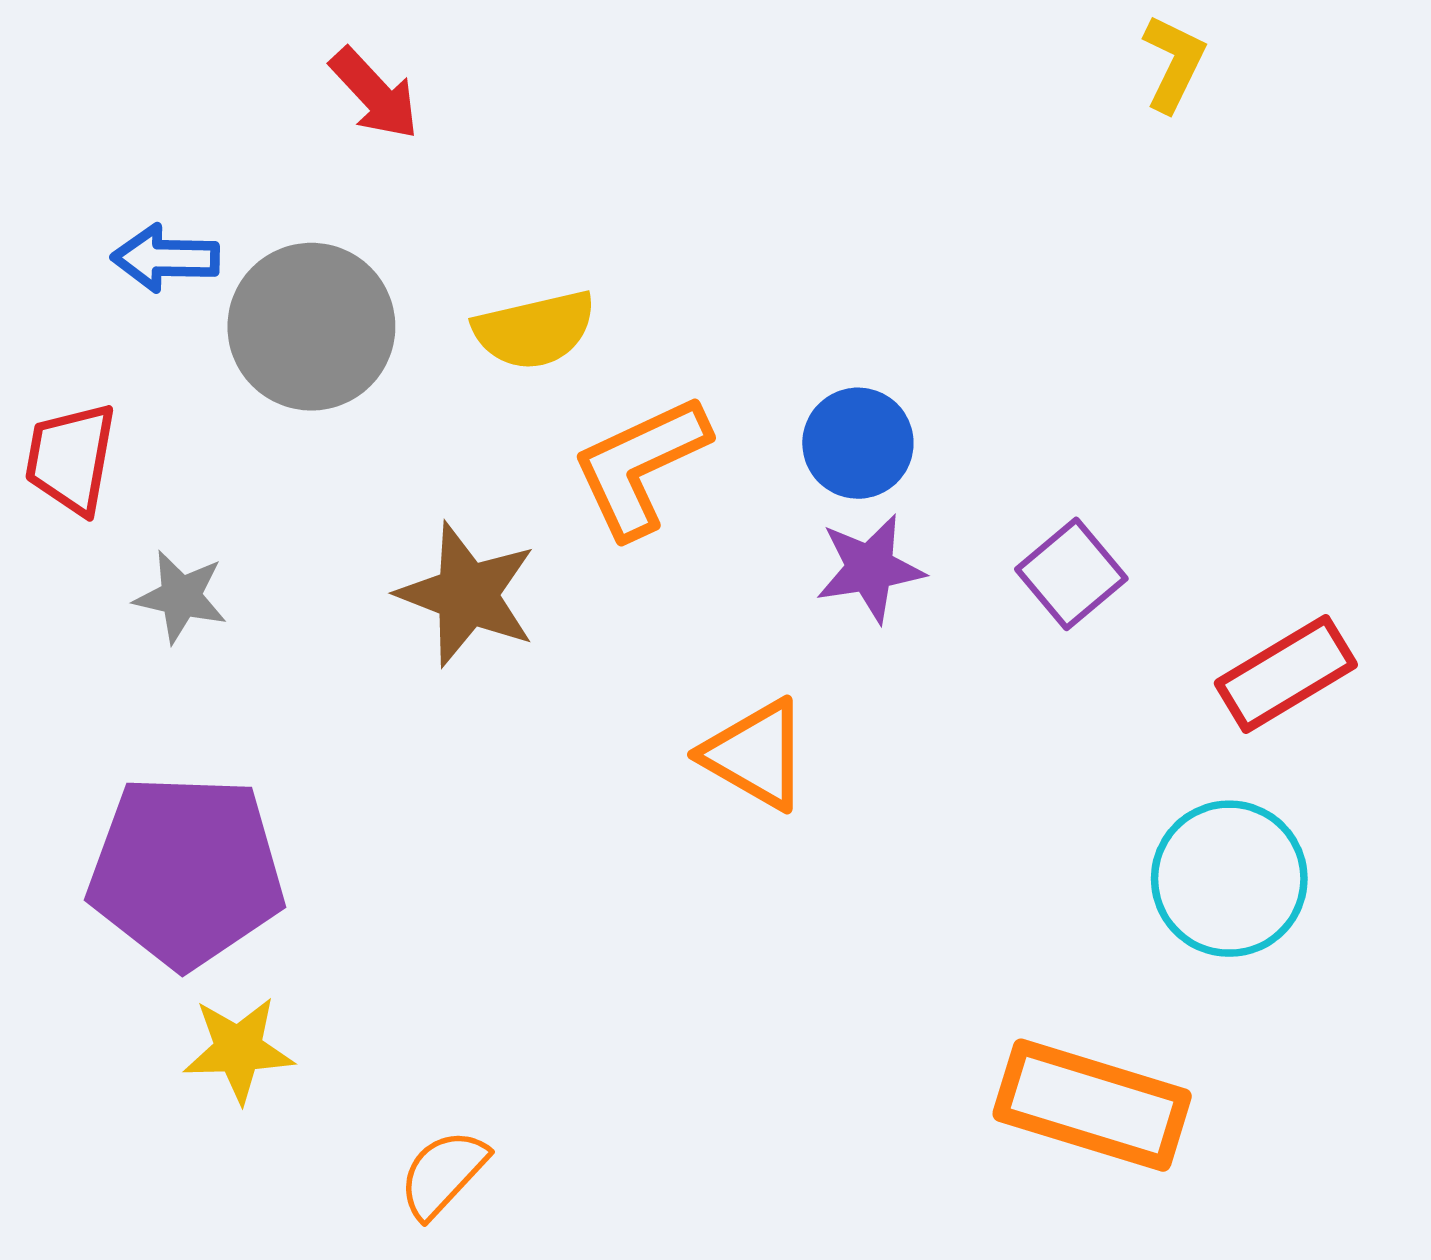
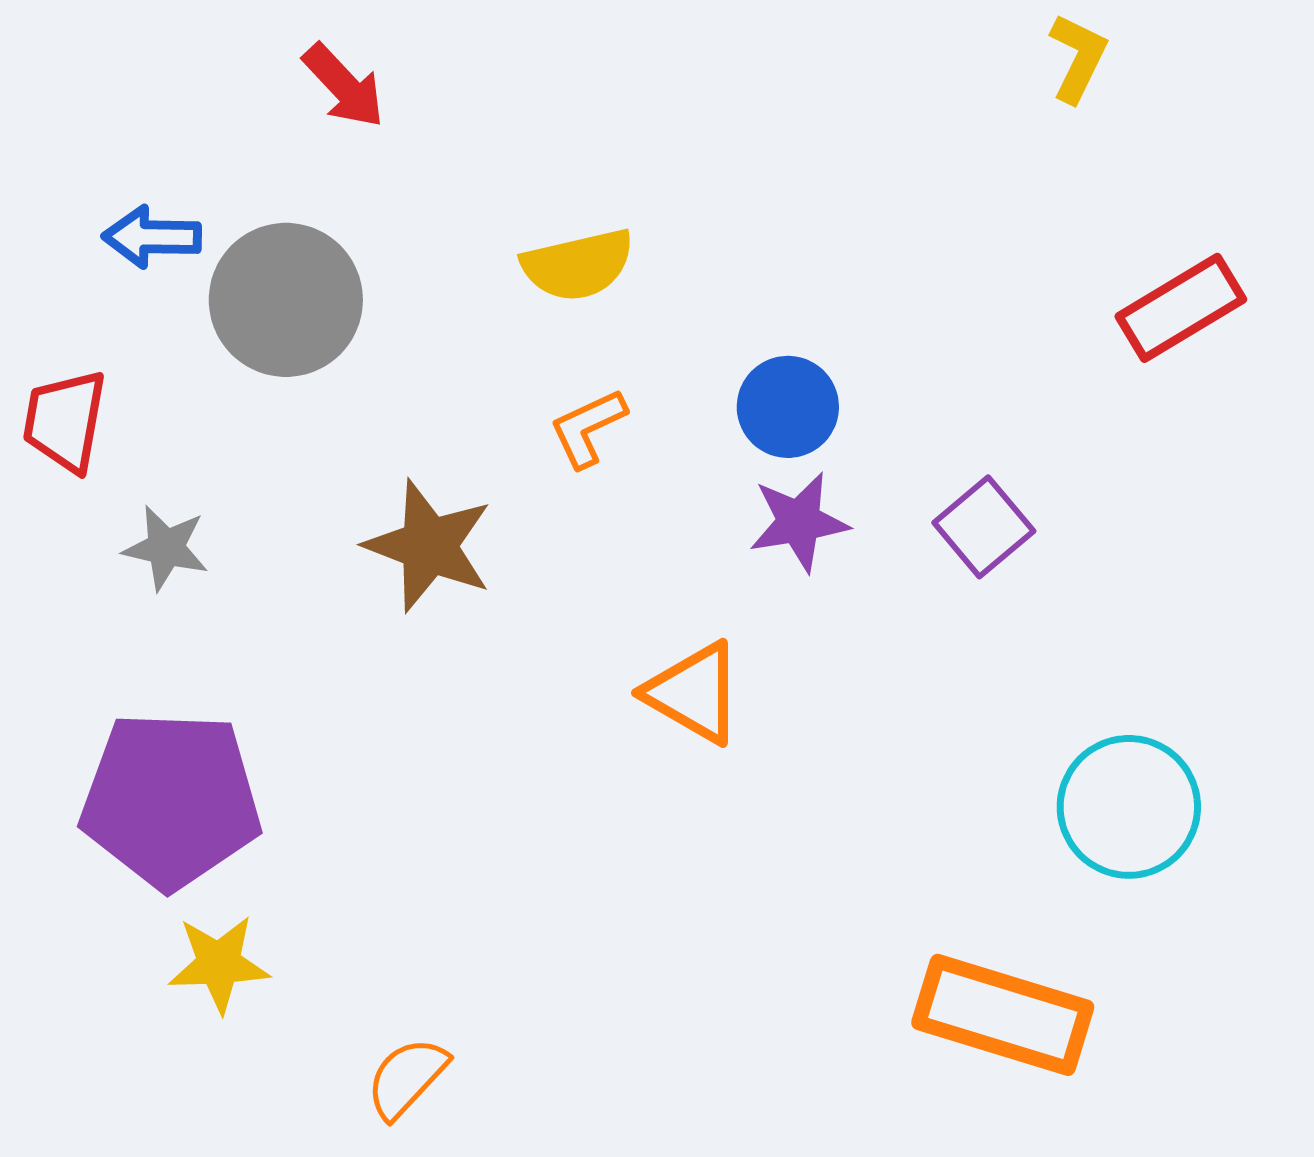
yellow semicircle: (535, 330) -> (578, 265), moved
orange L-shape: (640, 466) -> (588, 428), size x0.6
red rectangle: (1286, 674) -> (1181, 308), moved

